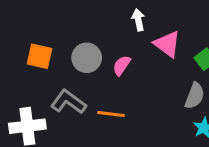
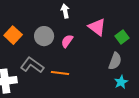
white arrow: (138, 20) -> (65, 11), moved
orange square: (40, 56) -> (13, 35), turned 30

